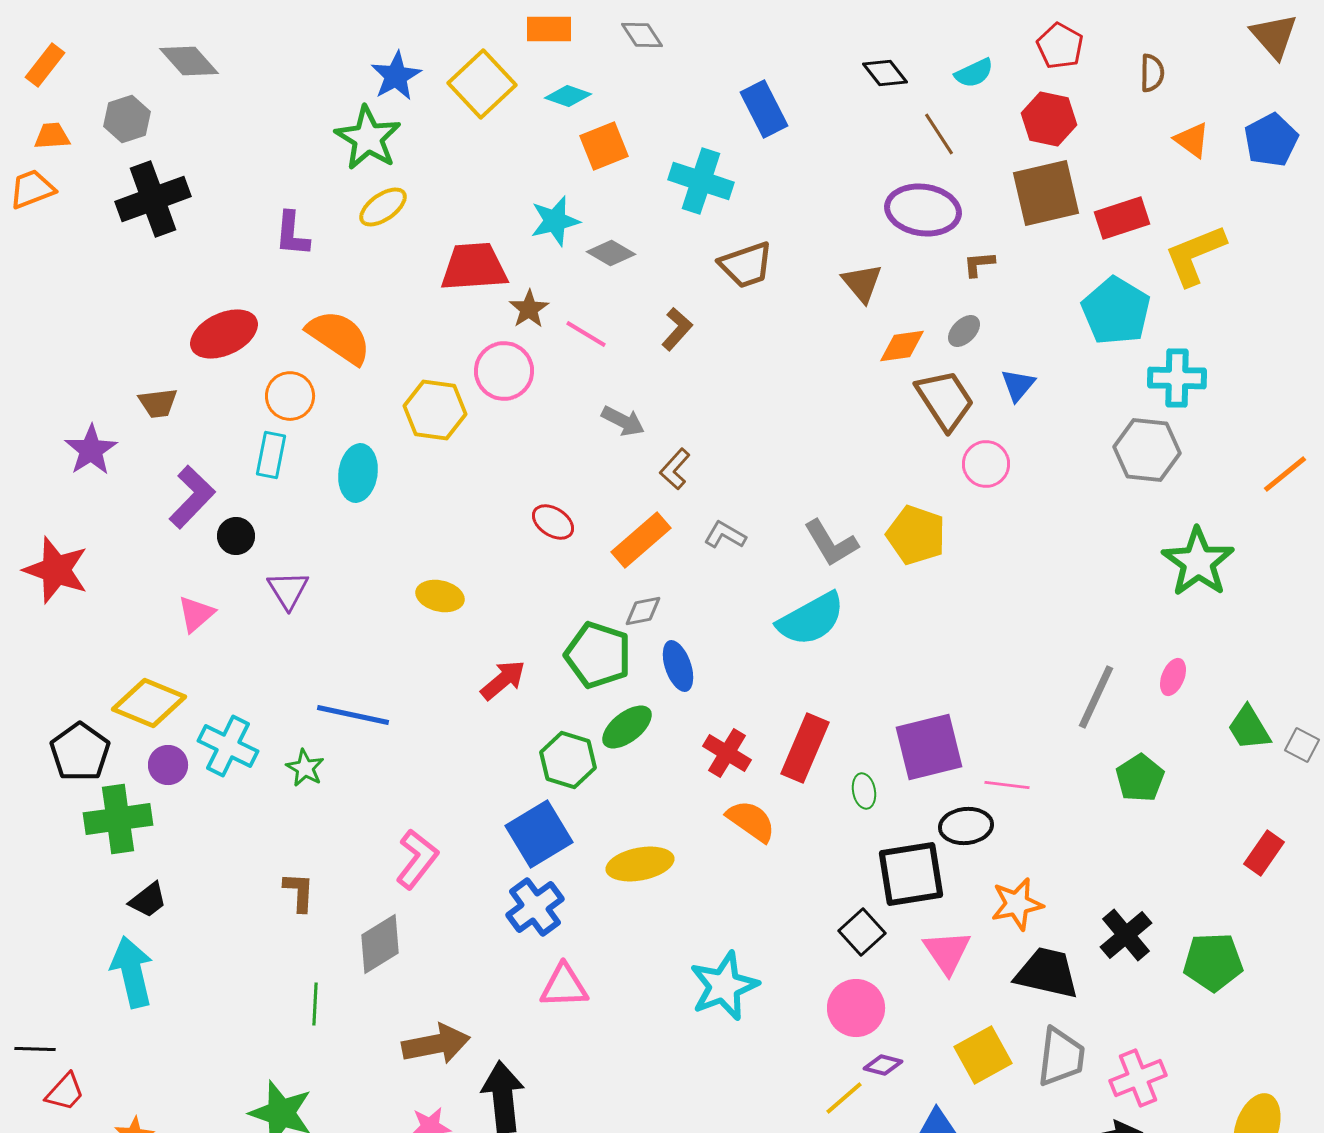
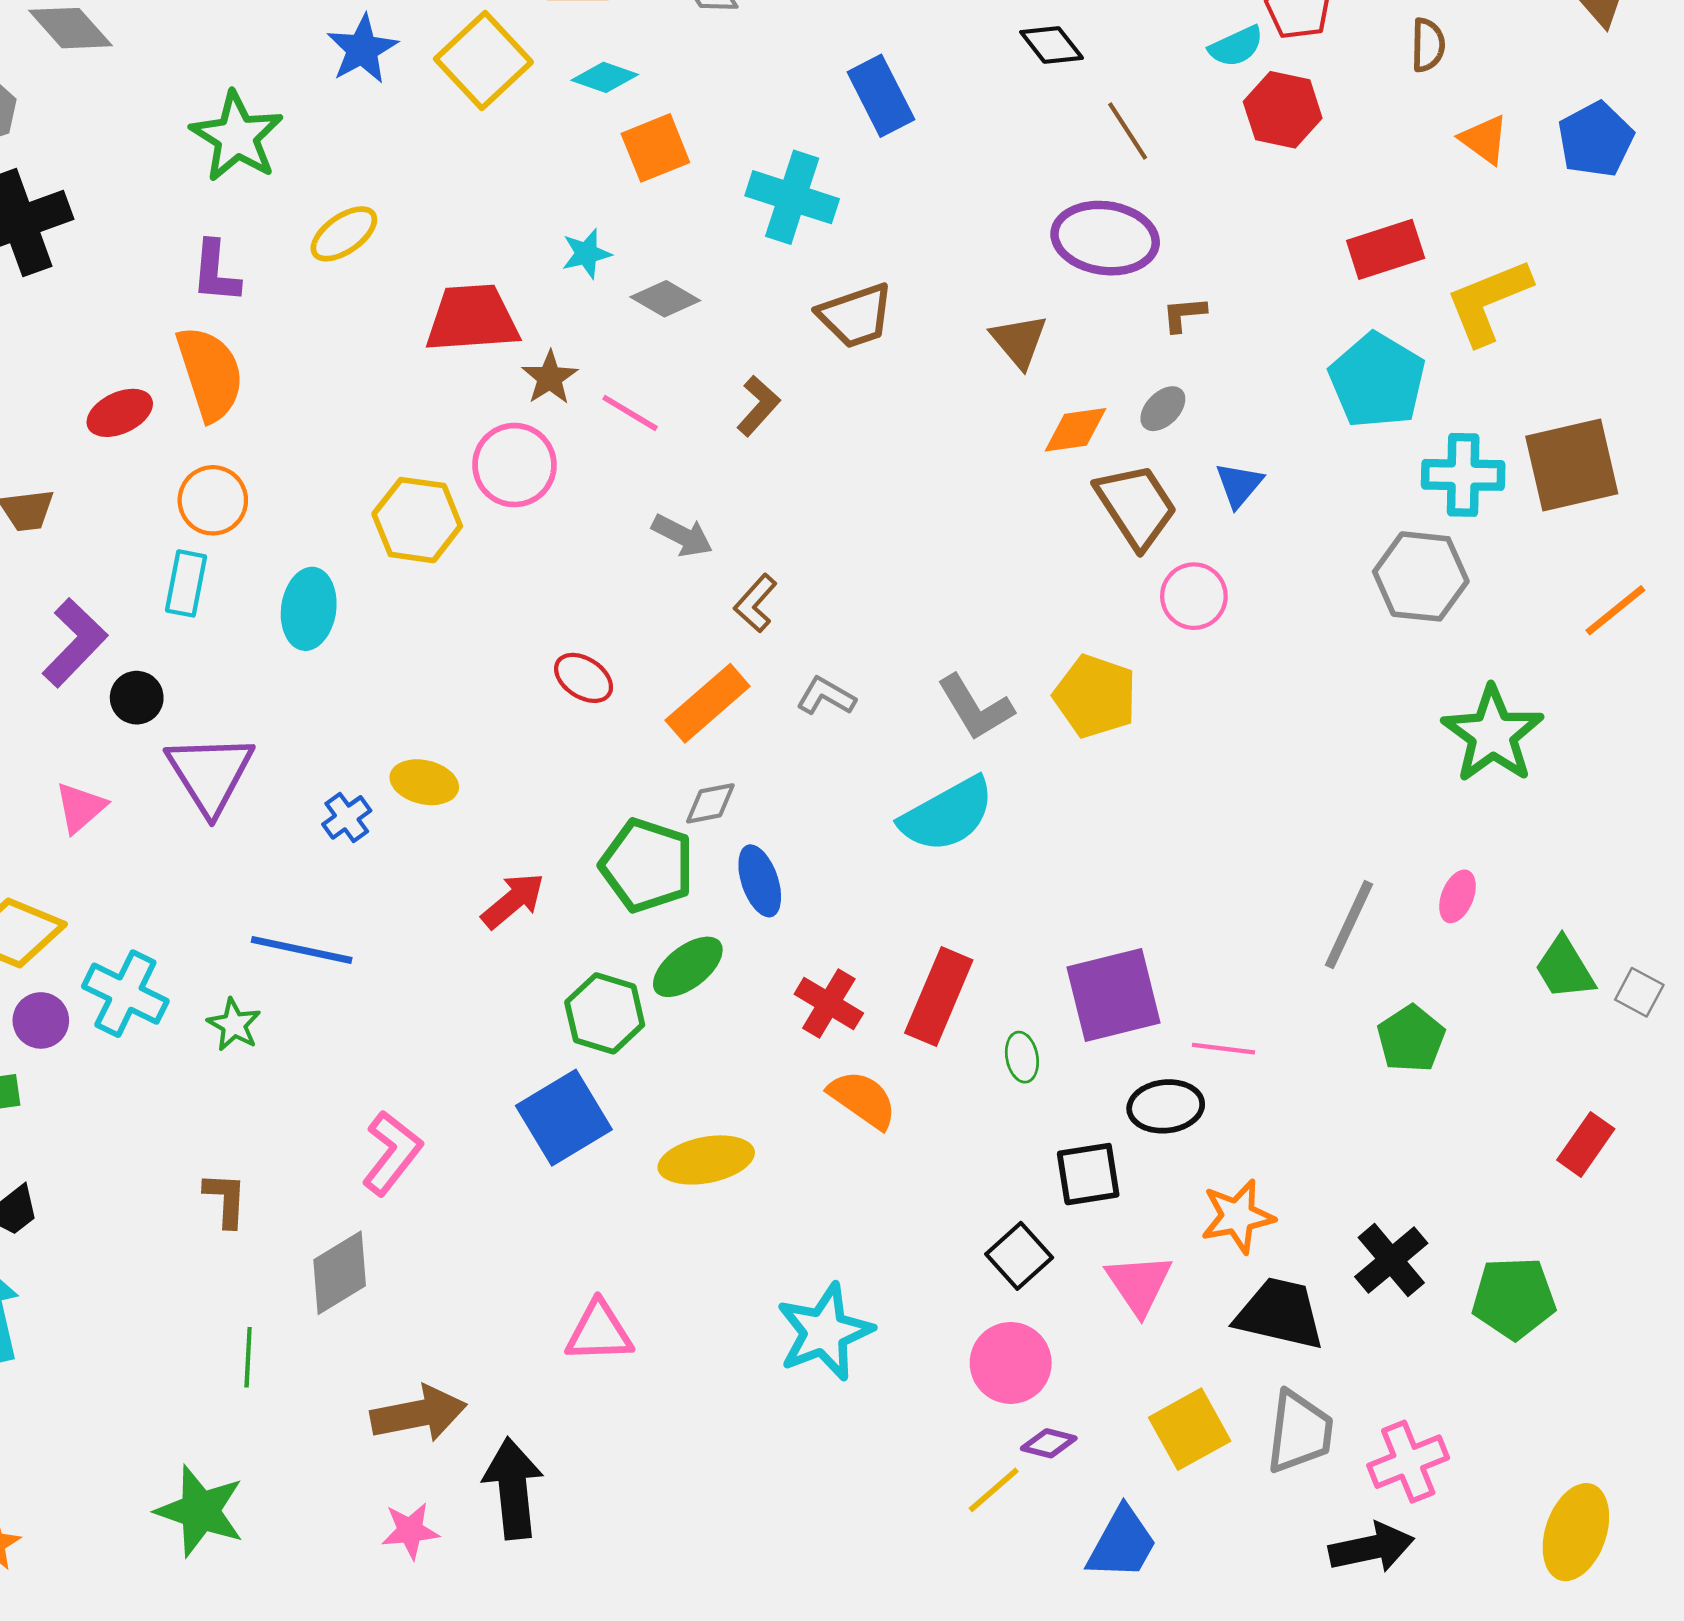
cyan semicircle: (974, 73) -> (1236, 46), moved
green star: (368, 138) -> (237, 137), moved
brown square: (1046, 193) -> (1572, 465), moved
cyan star: (555, 221) -> (586, 254), size x0.7
red ellipse: (224, 334) -> (120, 413), size x0.7
orange semicircle: (339, 337) -> (210, 373), moved, turned 38
purple triangle: (288, 590) -> (210, 774), size x1.5
black square: (911, 874) -> (1088, 1174), size x0.7
blue cross: (535, 907) -> (347, 817), moved, size x0.6

